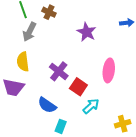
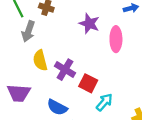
yellow semicircle: (23, 62) -> (40, 60), moved
pink ellipse: (109, 70) -> (116, 39), moved

